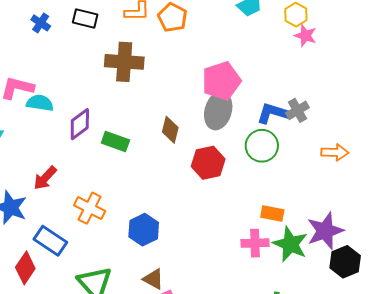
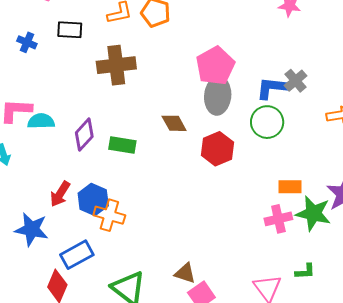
brown diamond: (170, 130) -> (174, 123), turned -32
blue hexagon: (144, 230) -> (93, 199), moved
blue rectangle: (50, 241) -> (77, 255), turned -52

